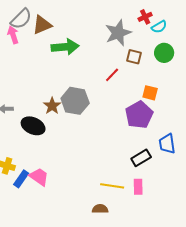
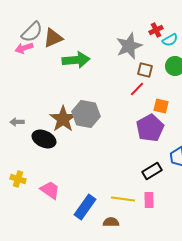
pink arrow: (13, 35) -> (24, 48), turned -90
red line: (112, 75) -> (137, 89), moved
brown star: (52, 106) -> (63, 119), size x1.5
blue rectangle: (21, 179) -> (85, 207), moved, size x1.4

